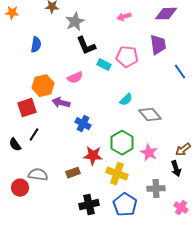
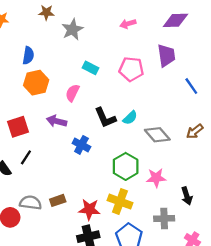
black L-shape: (86, 46) -> (105, 118), moved
cyan rectangle: (104, 65) -> (91, 68), moved
pink semicircle: (75, 78) -> (72, 93), turned 140
orange hexagon: (43, 86) -> (36, 83), moved
brown arrow: (183, 150) -> (195, 131), moved
pink star: (149, 153) -> (156, 178), turned -30
red star: (93, 156) -> (89, 209), moved
brown rectangle: (73, 173) -> (58, 200), moved

